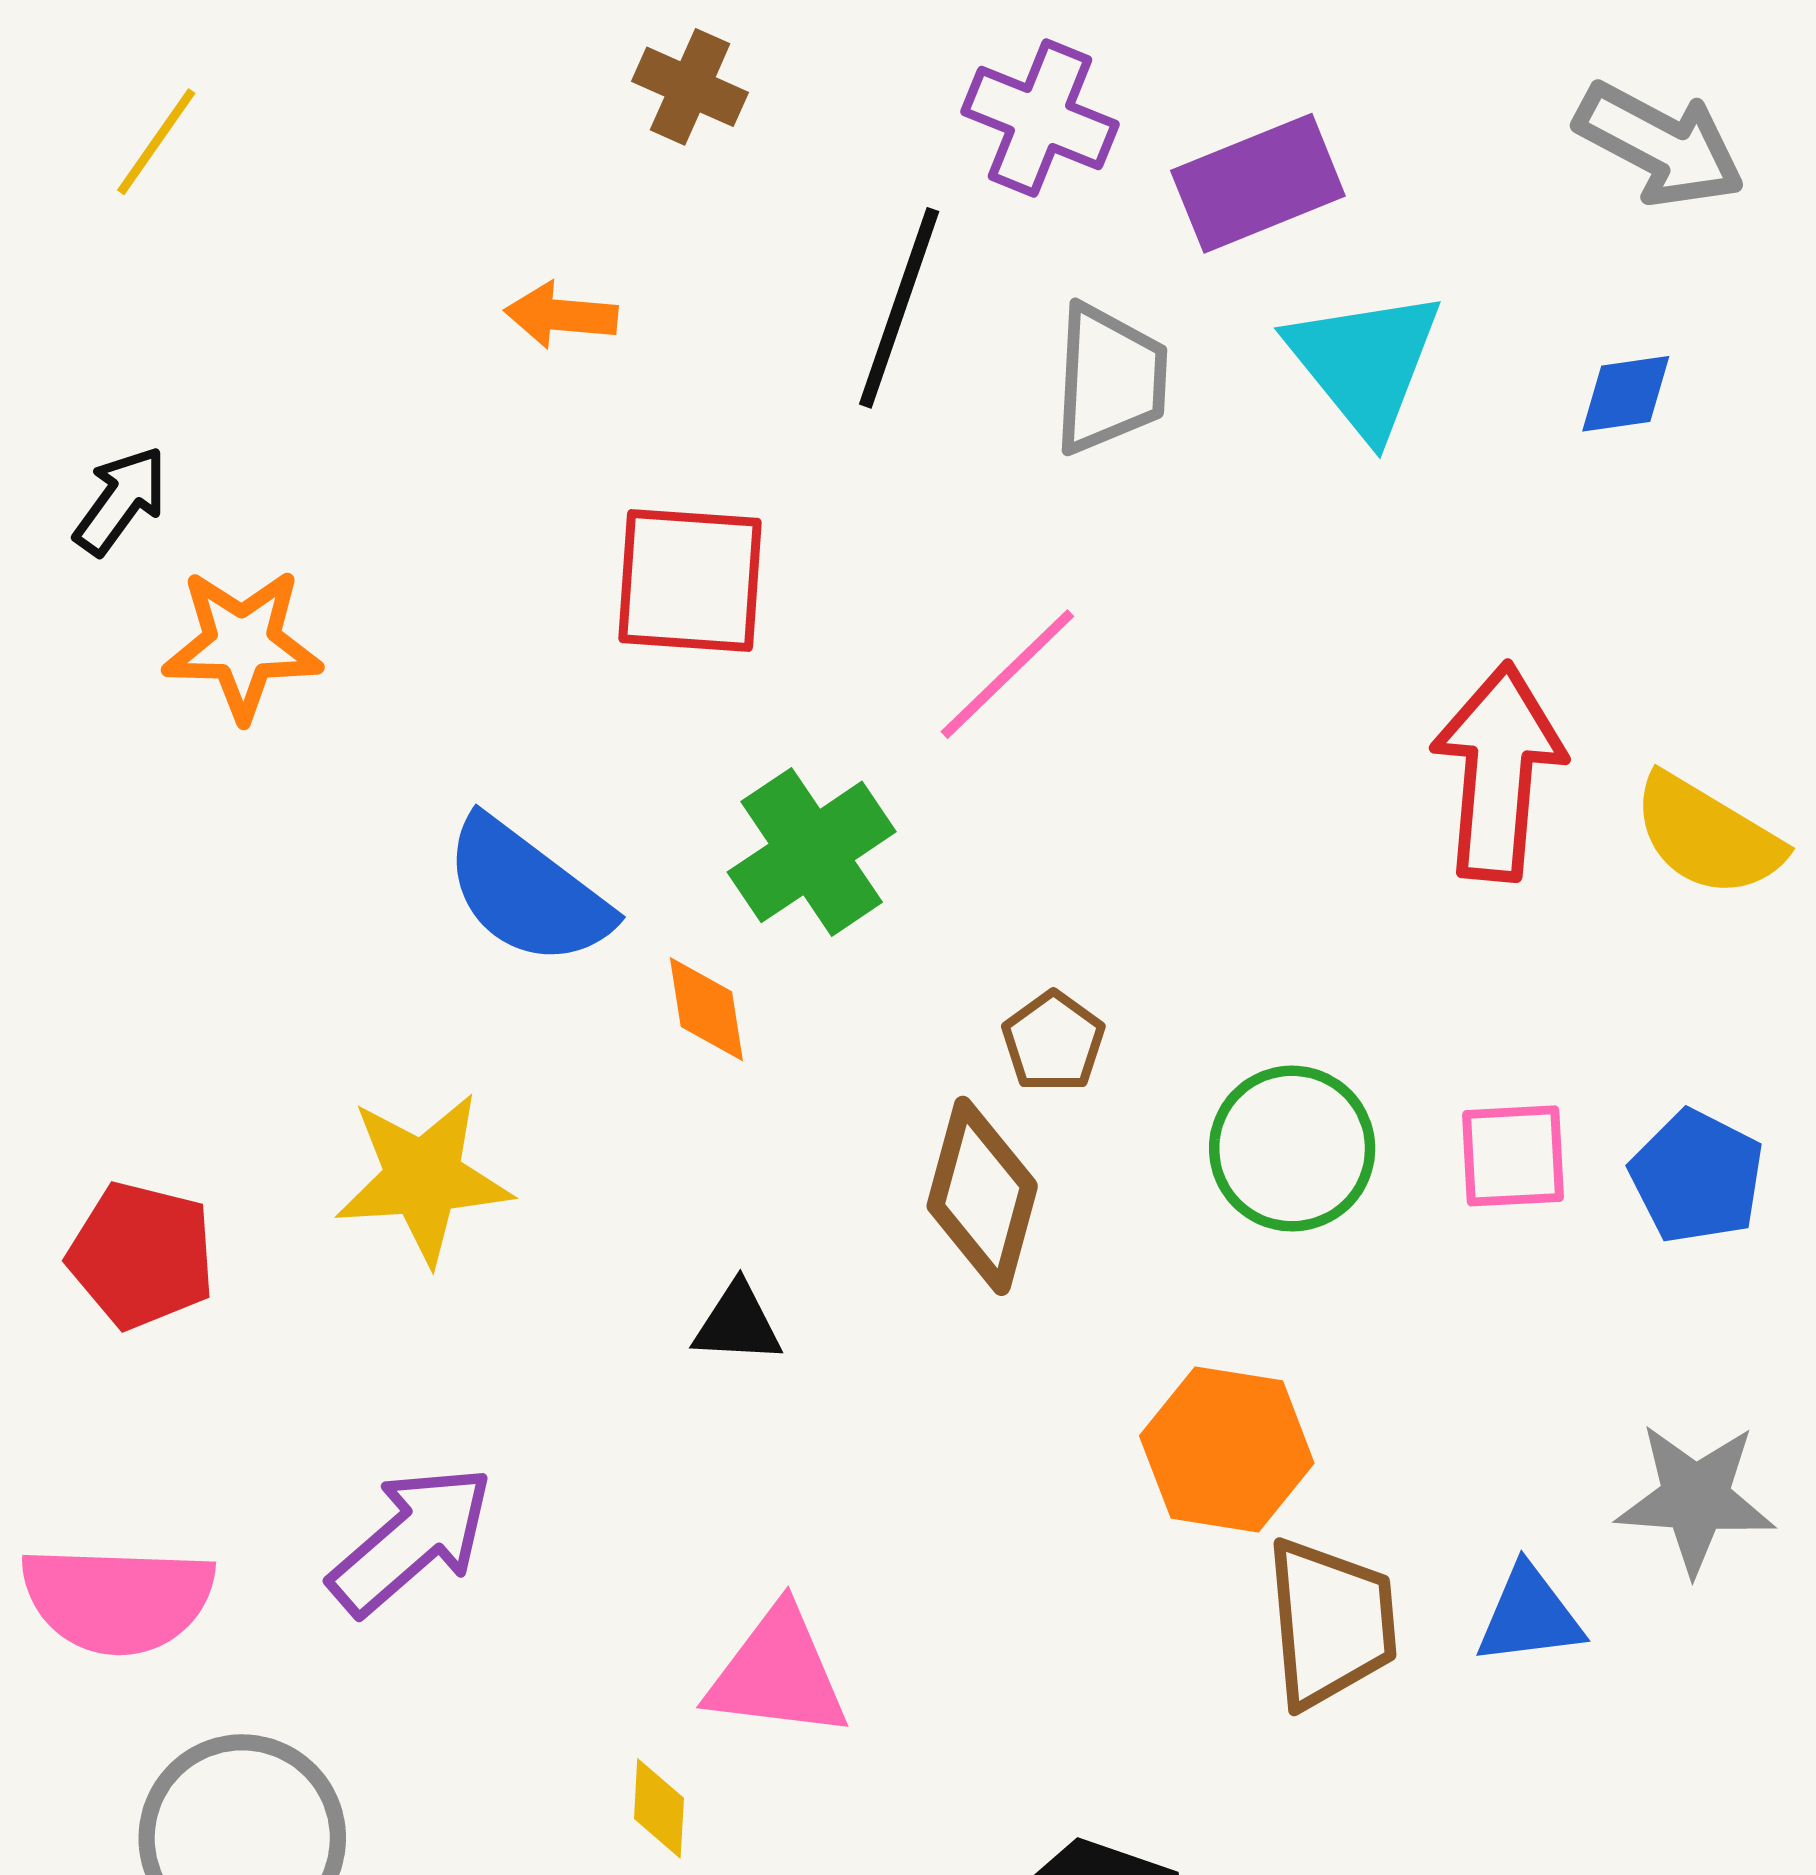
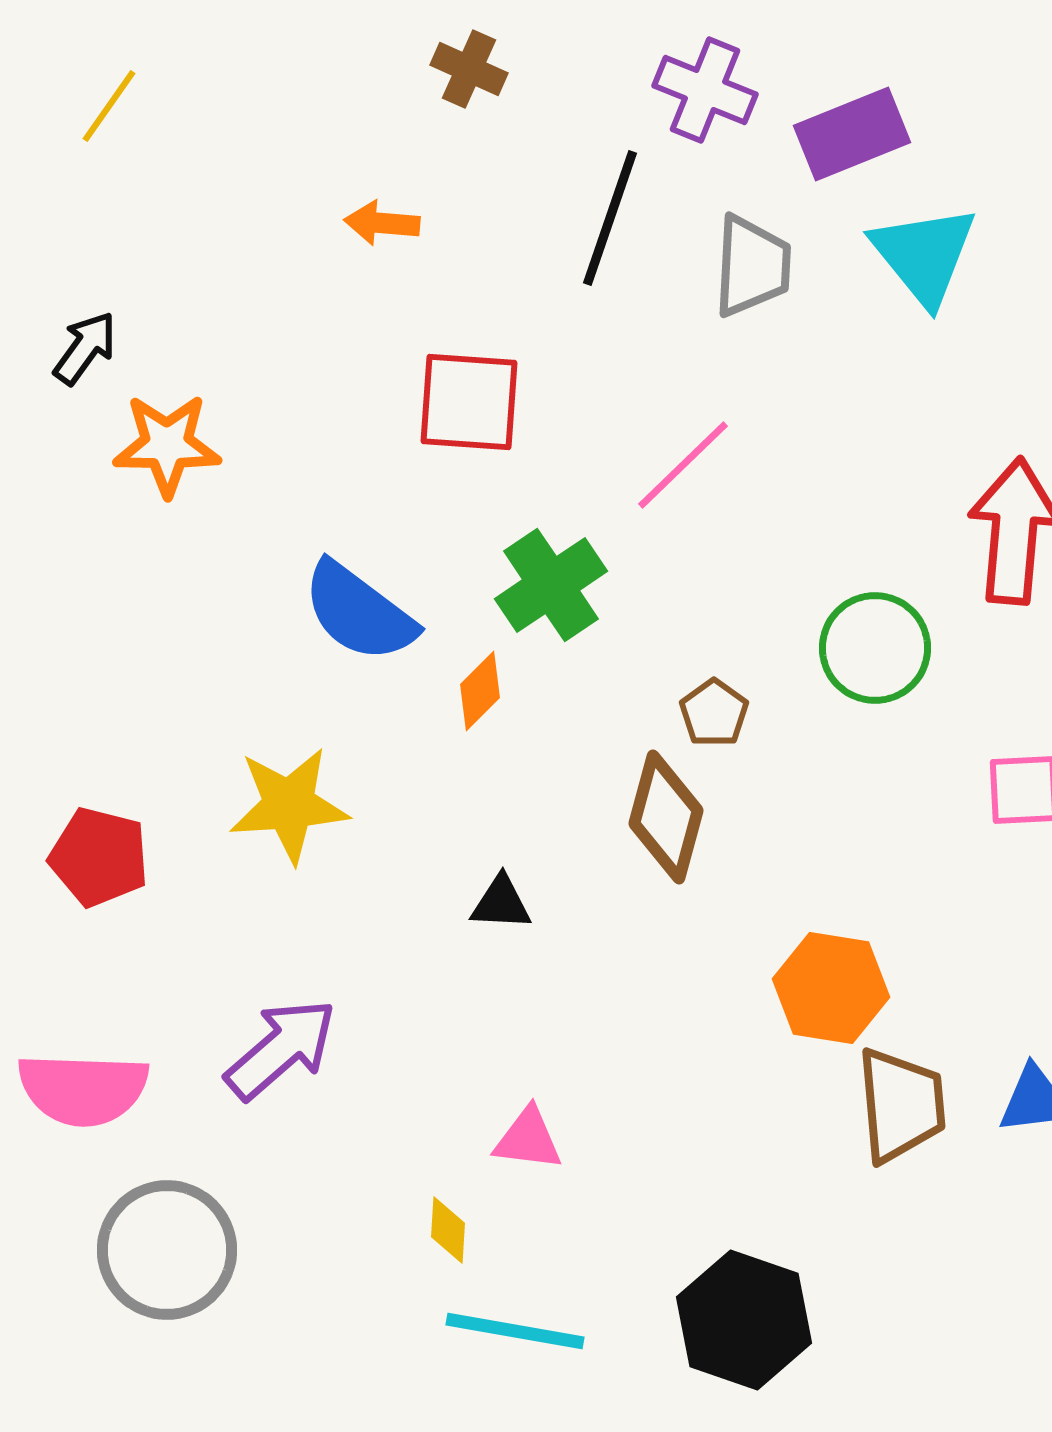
orange diamond: (706, 1009) -> (480, 691), turned 54
green circle: (1292, 1149) -> (875, 648), moved
pink triangle: (778, 1673) -> (528, 1139), size x0.7

